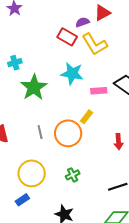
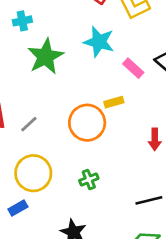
pink rectangle: (99, 91) -> (133, 68), turned 42
yellow rectangle: (87, 117) -> (114, 102), turned 32
gray line: (40, 132) -> (29, 124), moved, turned 56

